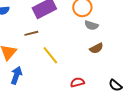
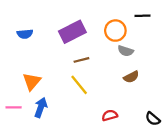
brown line: (31, 33) -> (81, 60), moved

